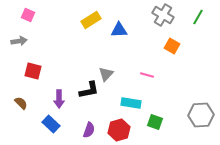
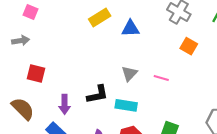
gray triangle: (106, 74) -> (129, 74), moved
brown semicircle: (21, 103) -> (23, 109), size x1.6
cyan rectangle: (131, 103) -> (126, 105), moved

